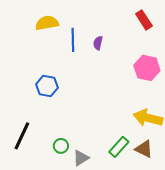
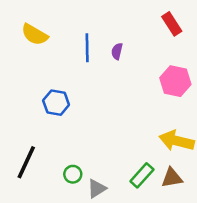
yellow semicircle: (47, 23) -> (35, 35), moved, turned -140
brown triangle: (144, 149) -> (172, 178), turned -36

